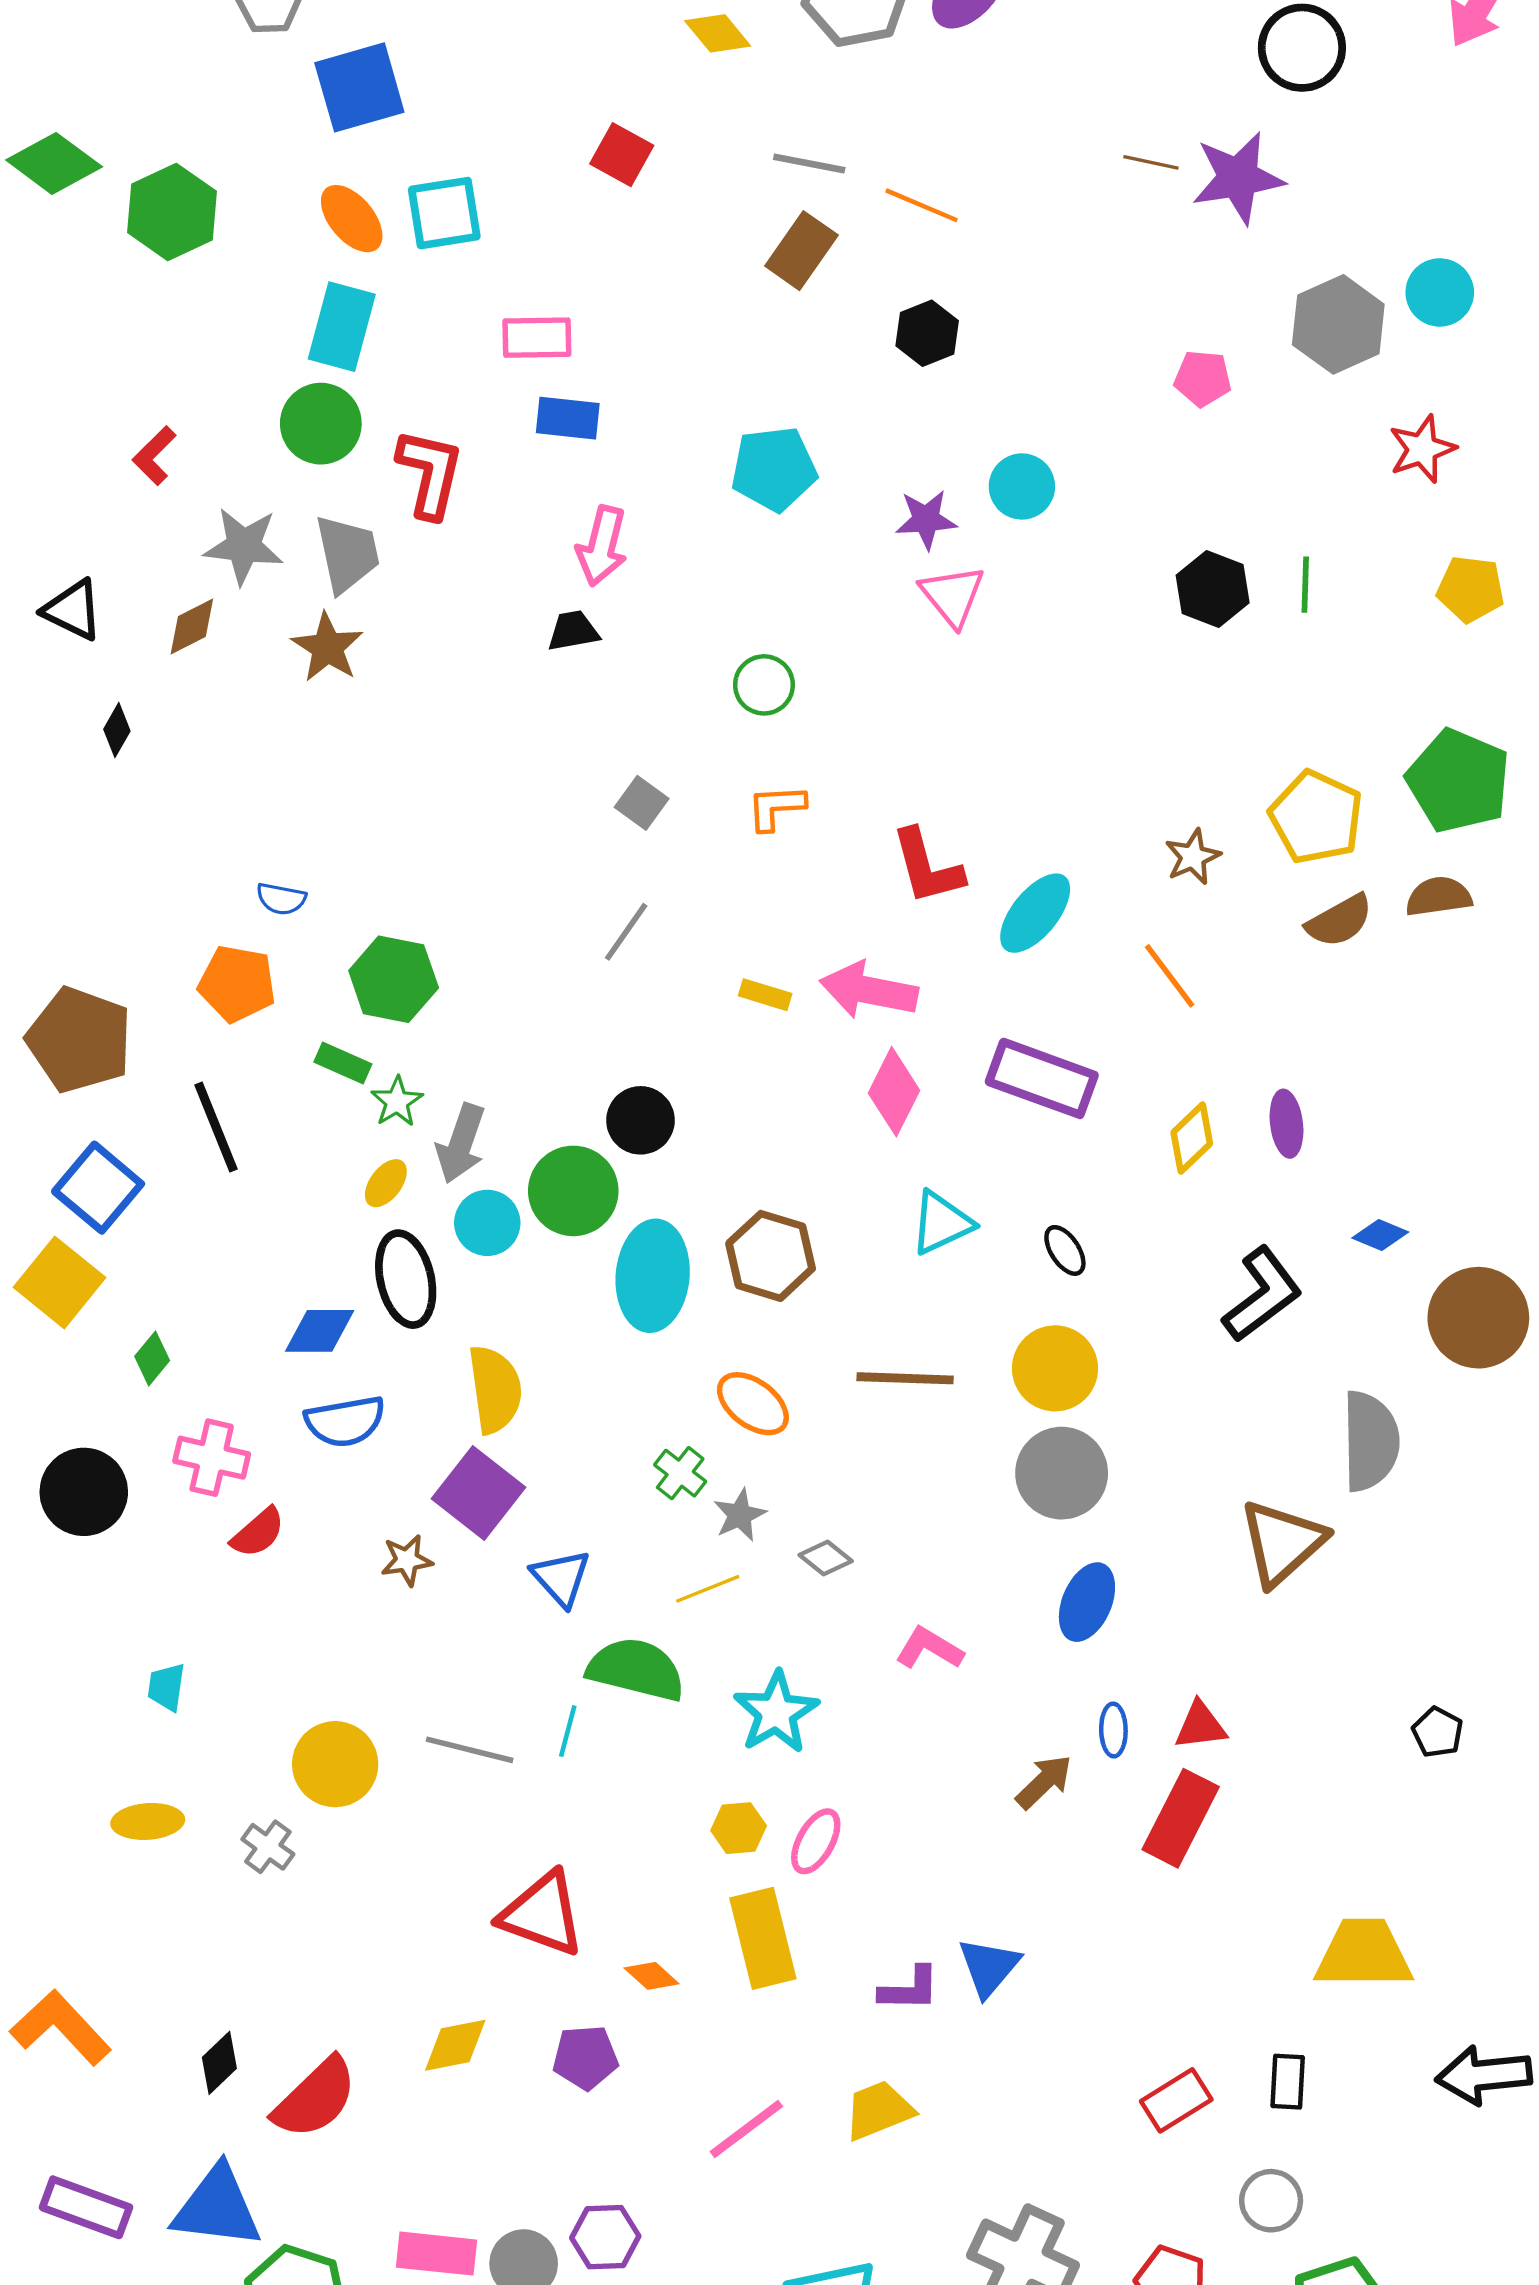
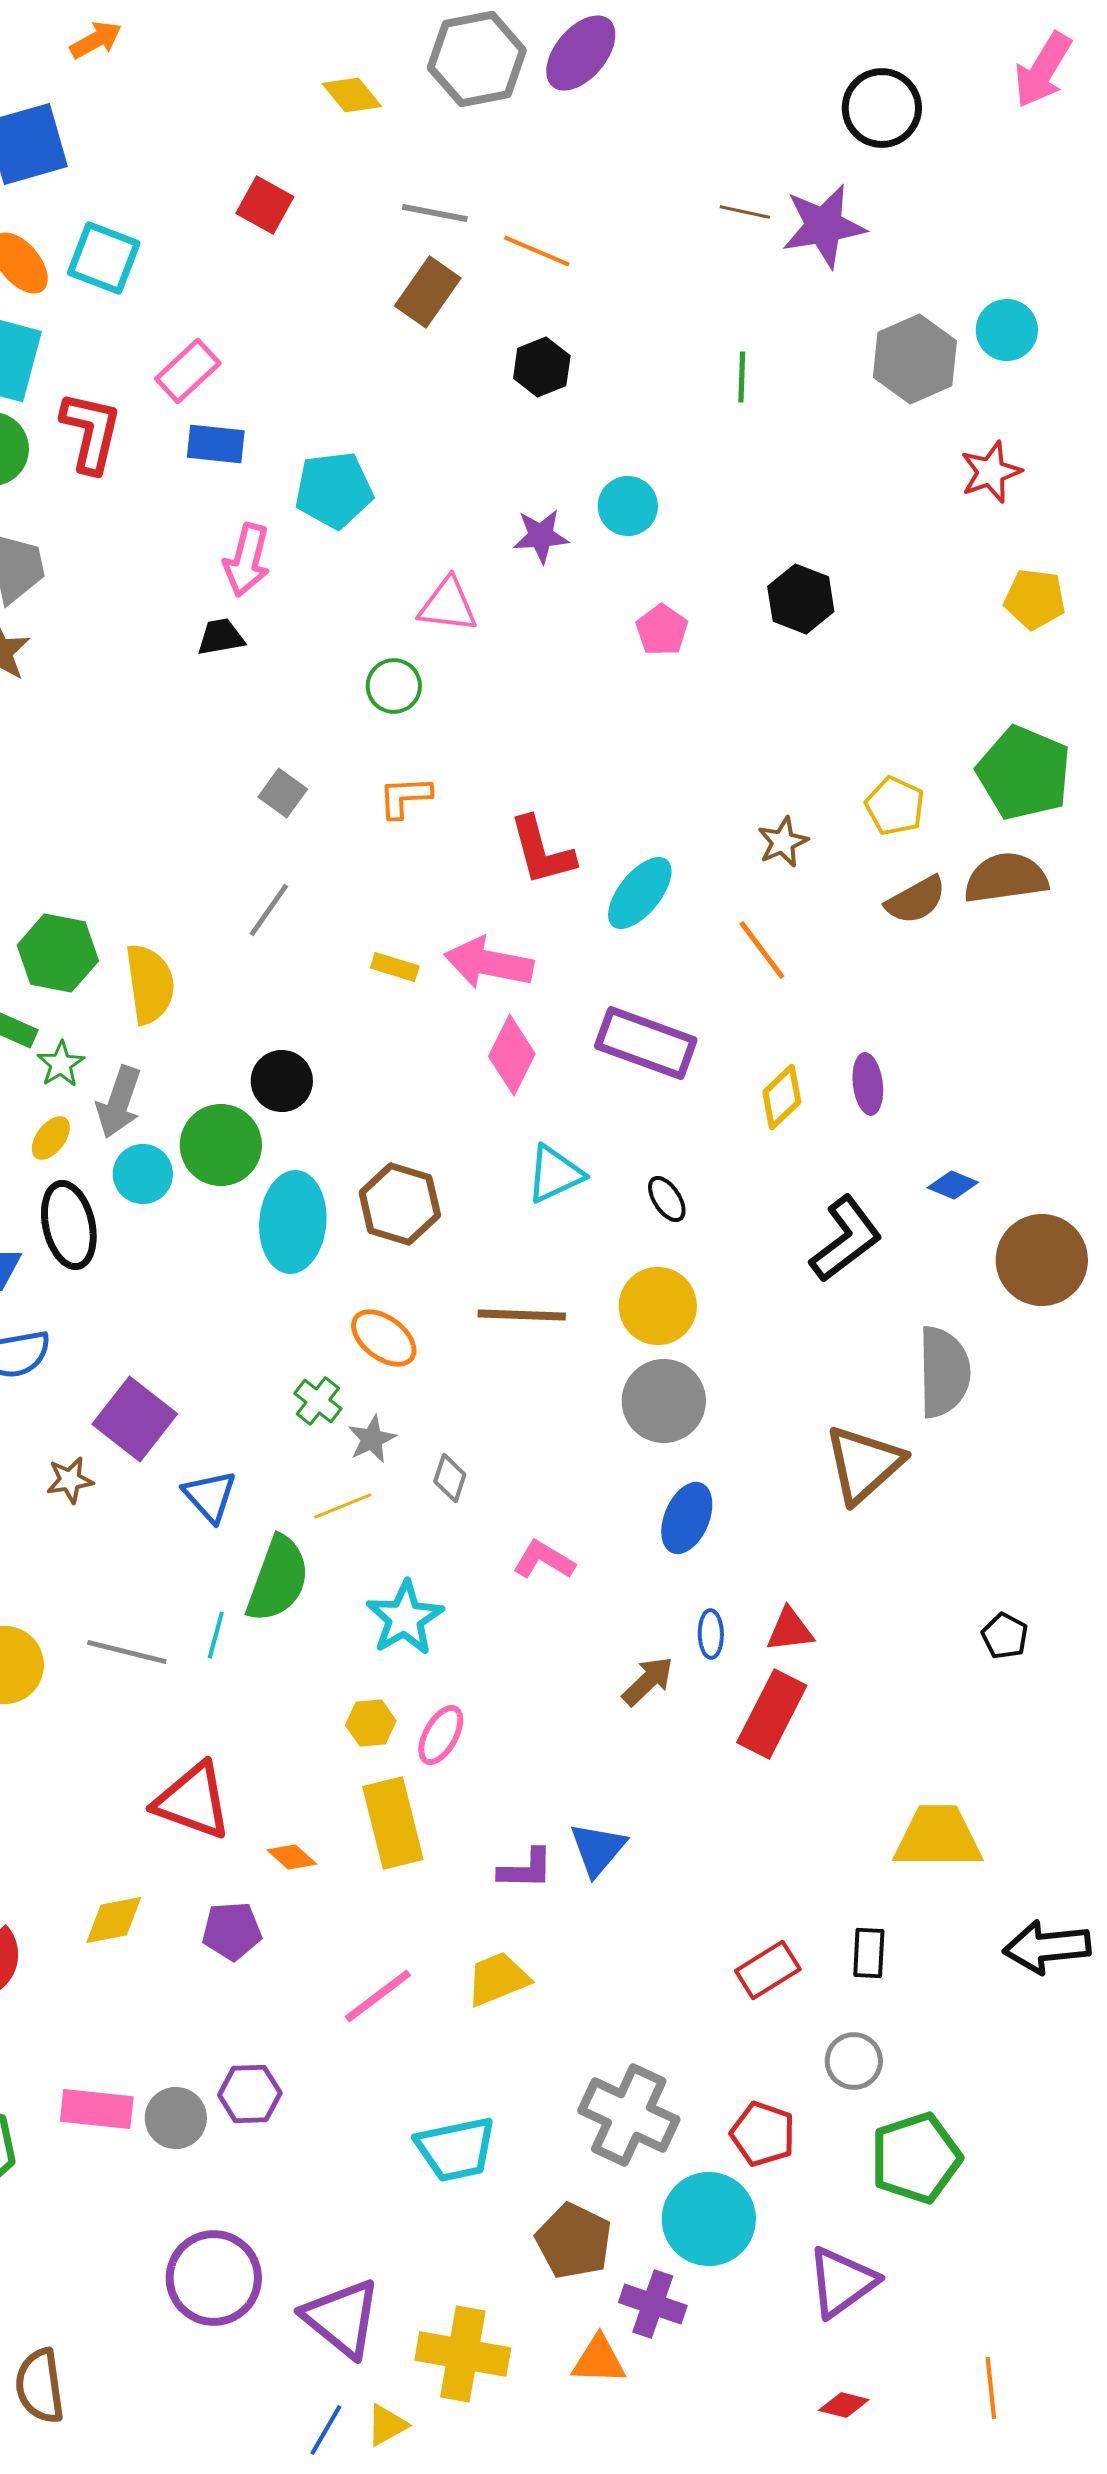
cyan square: (444, 213) -> (104, 258), turned 30
pink rectangle: (537, 338) -> (188, 371), turned -42
pink pentagon: (1203, 378) -> (662, 630), moved, turned 30
cyan pentagon: (774, 469) -> (334, 490), moved
red L-shape: (430, 473) -> (91, 432), moved
green line: (1305, 585) -> (742, 377), moved
pink triangle: (952, 596) -> (448, 605), moved, turned -44
yellow pentagon: (1316, 817) -> (895, 806), size x0.7
brown semicircle: (1439, 897) -> (1006, 878), size x1.4
yellow semicircle: (495, 1389) -> (150, 984), moved
gray diamond: (826, 1558) -> (450, 1478), turned 69
green semicircle: (636, 1669) -> (278, 1579), turned 96

